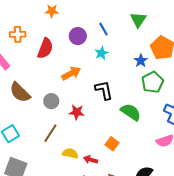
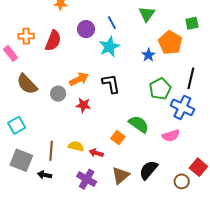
orange cross: (18, 34) -> (26, 36), moved
cyan star: (101, 53) -> (109, 47), size x1.5
orange arrow: (71, 73) -> (79, 79), moved
green pentagon: (153, 82) -> (160, 89), moved
green semicircle: (131, 112) -> (139, 124), moved
brown line: (50, 133) -> (51, 151), moved, turned -30

